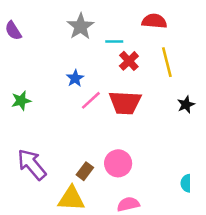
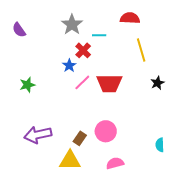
red cross: (129, 61) -> (83, 50), moved
purple arrow: (32, 164) -> (38, 135), turned -60

